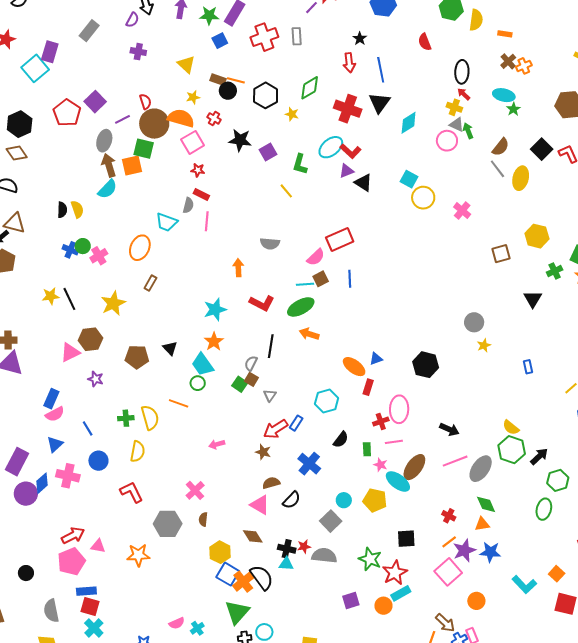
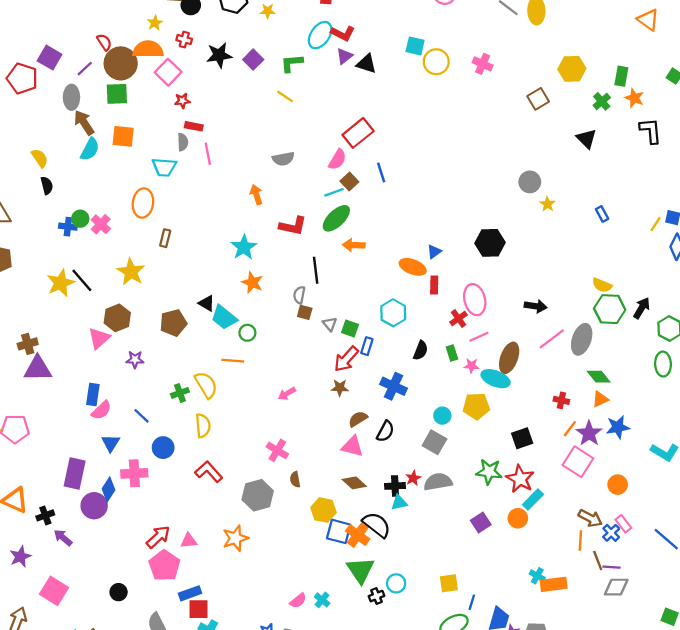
green L-shape: (300, 164) -> (292, 63), turned 85
orange square: (132, 166) -> (123, 136), moved, turned 35
yellow semicircle: (77, 209) -> (40, 158), moved
yellow star: (51, 296) -> (61, 283), size x1.4
cyan trapezoid: (203, 365) -> (224, 317), moved
green square: (240, 384) -> (350, 328), moved

